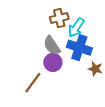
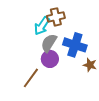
cyan arrow: (76, 28) -> (42, 26), moved
gray semicircle: (52, 46) -> (49, 43), turned 66

